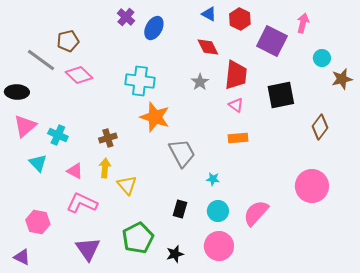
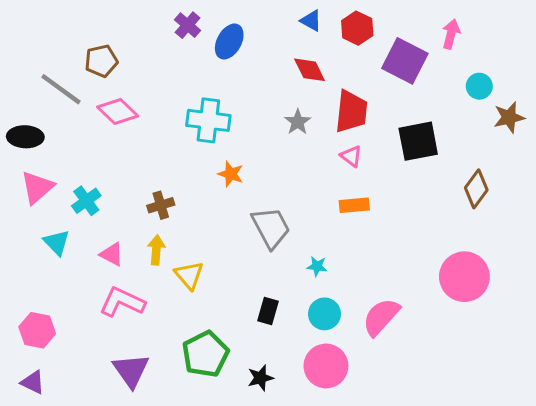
orange star: (155, 117) -> (231, 174), size x0.6
cyan cross: (58, 135) -> (86, 201), turned 30
pink hexagon: (38, 222) -> (37, 330), moved

